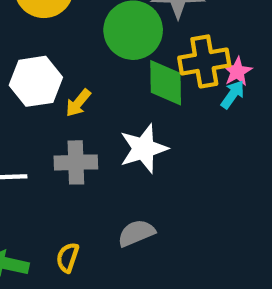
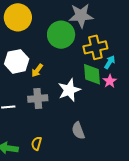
pink star: (237, 72) -> (110, 81), moved
green diamond: (166, 83) -> (92, 74), moved
gray semicircle: (136, 233) -> (78, 131), moved, turned -84

